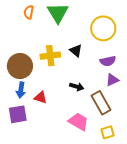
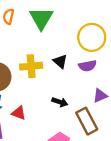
purple semicircle: (108, 61) -> (87, 66), moved

